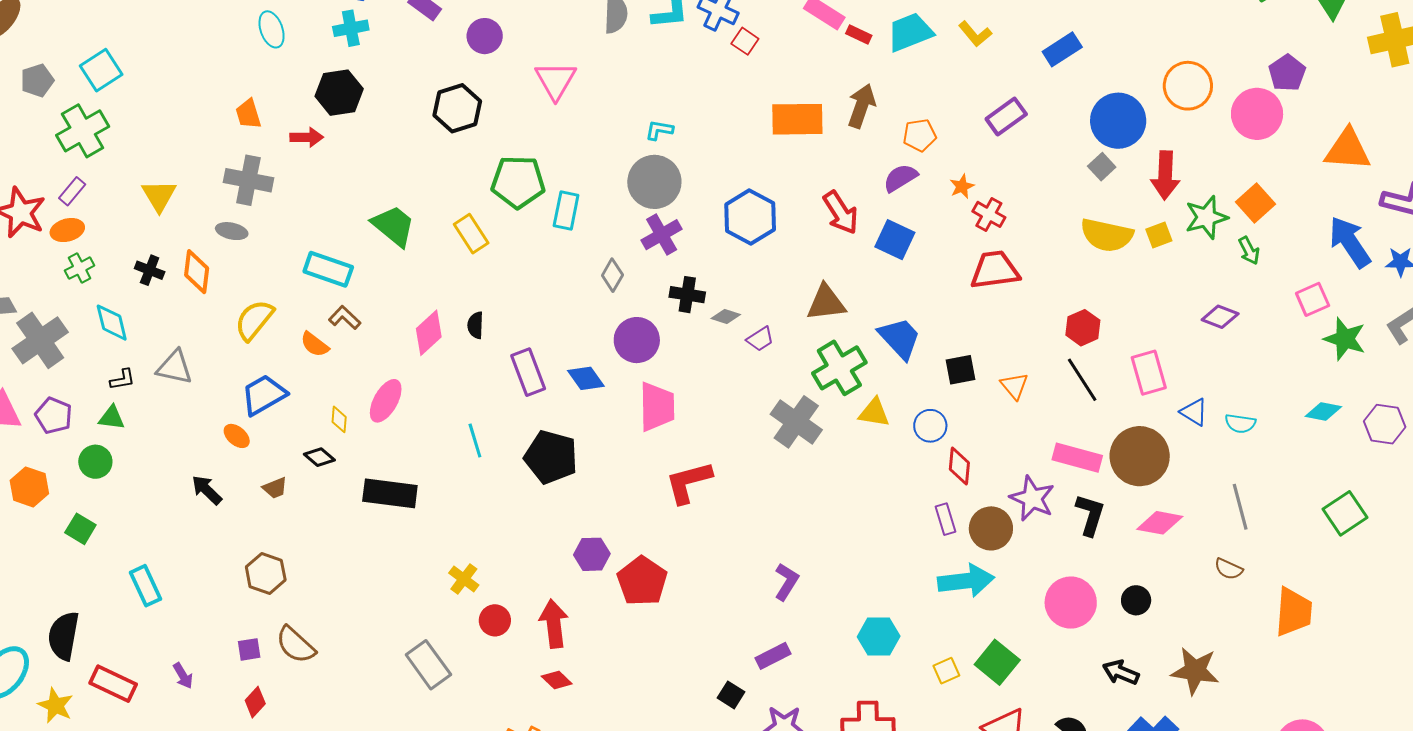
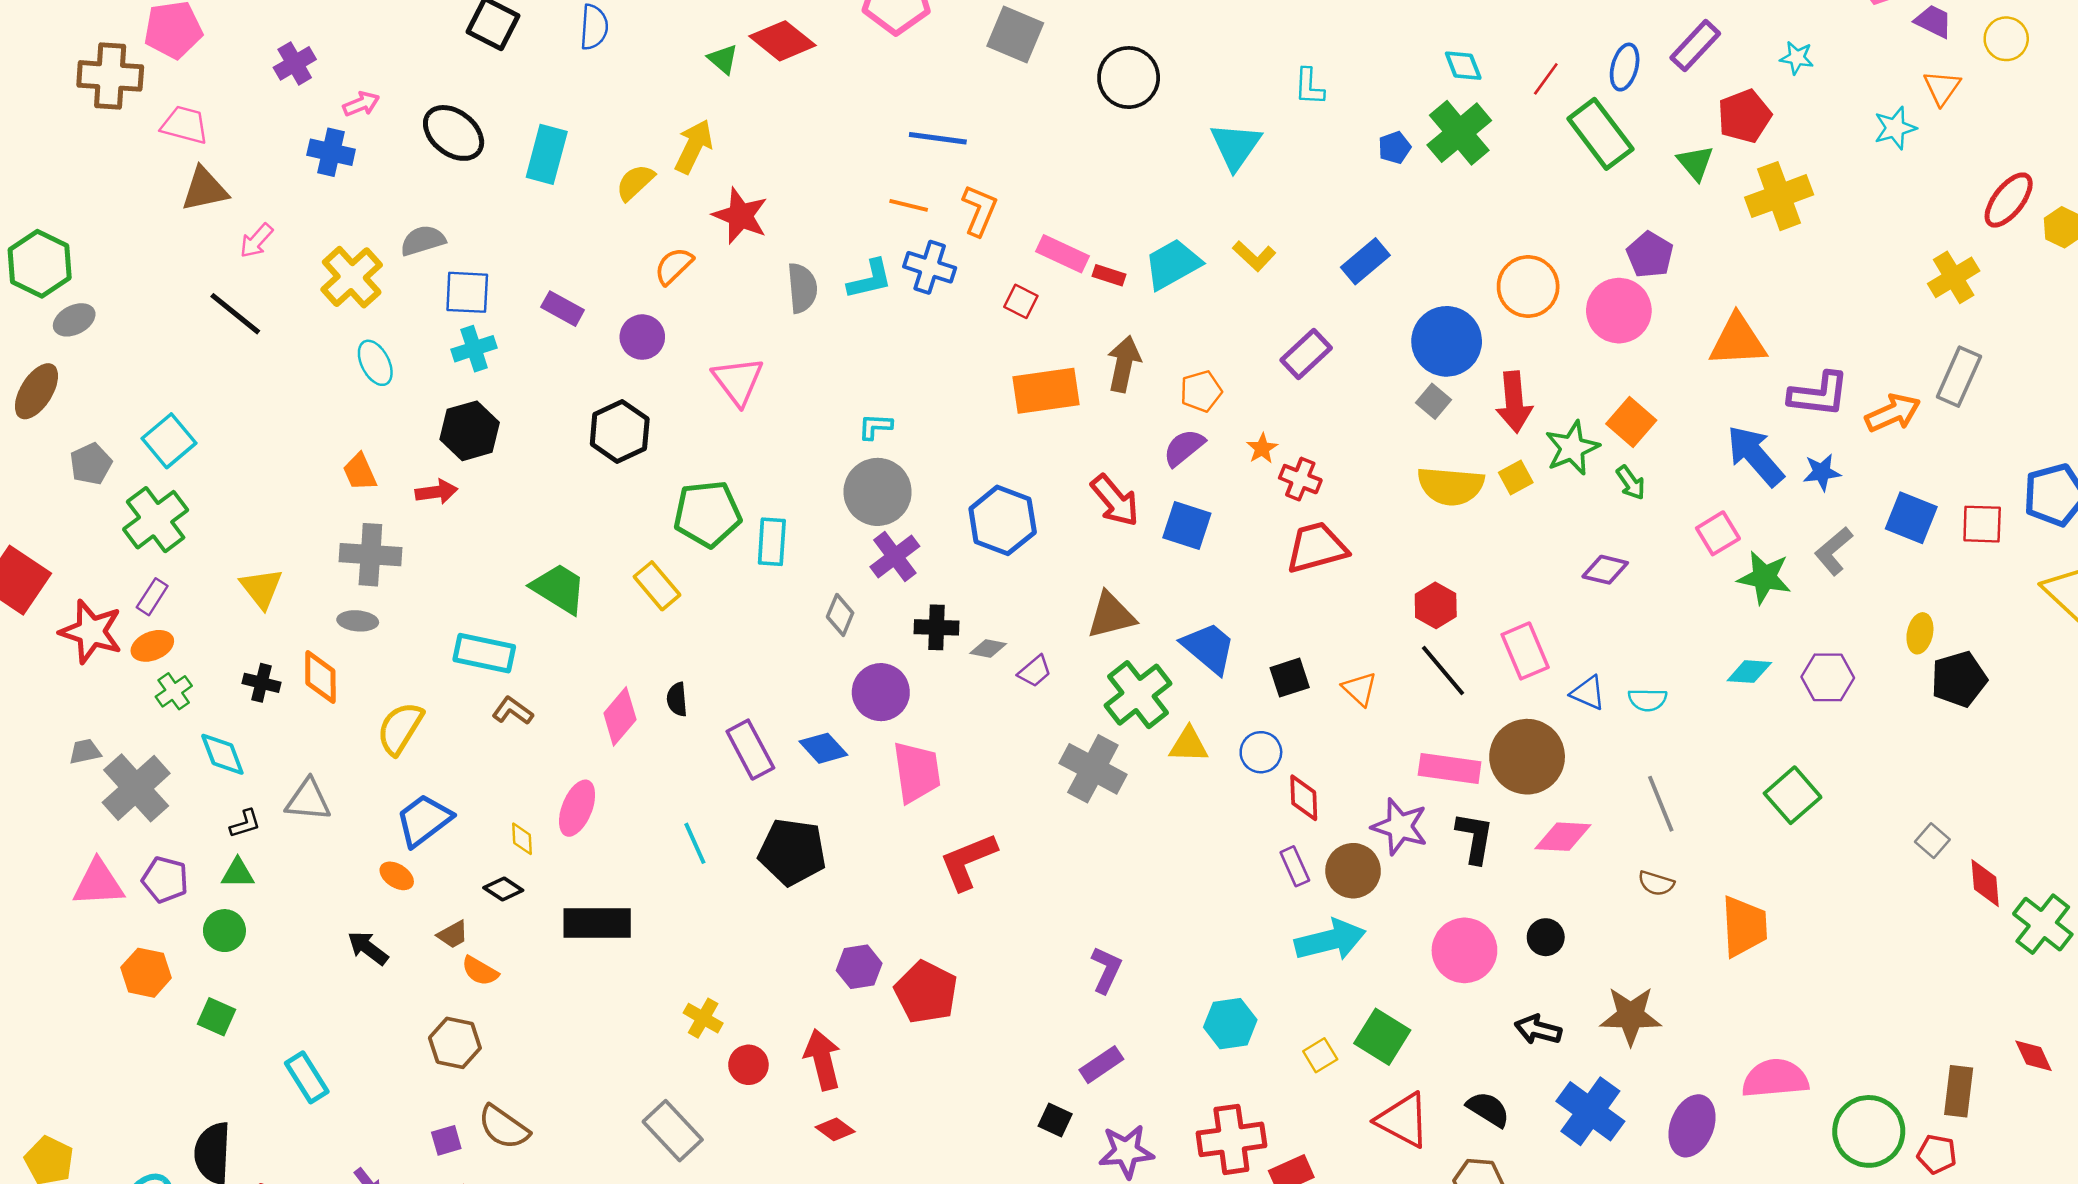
red square: (745, 41) -> (1021, 301), moved
orange semicircle: (315, 344) -> (480, 971), moved

